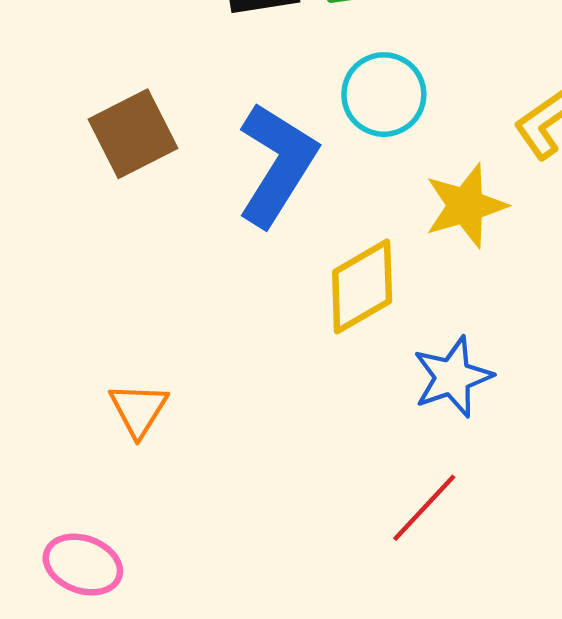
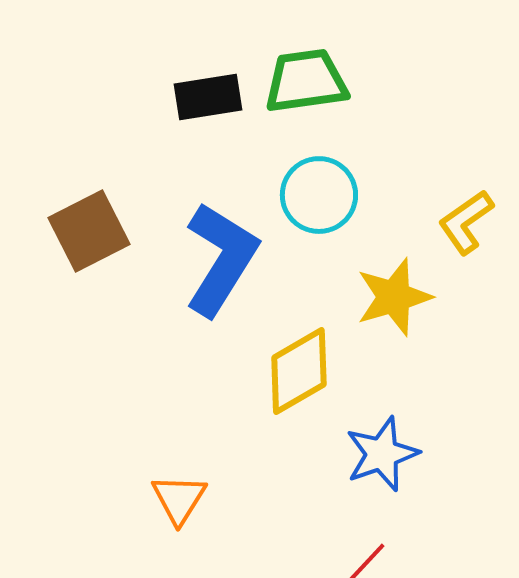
orange triangle: (138, 410) -> (179, 499), moved

